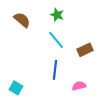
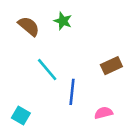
green star: (57, 15) -> (63, 21), moved
cyan line: (56, 40) -> (47, 70), moved

